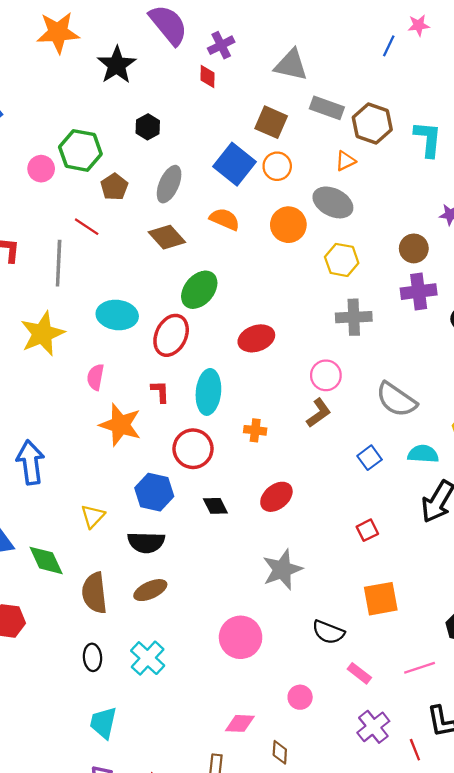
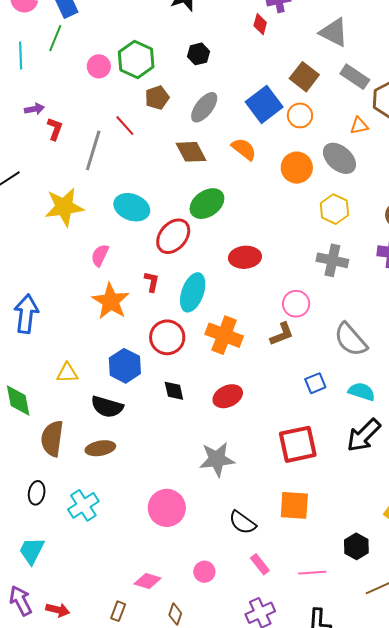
orange cross: (255, 430) -> (224, 335), size x1.8
yellow triangle: (93, 516) -> (67, 373), turned 30
red square: (367, 530) -> (298, 444), size x2.0

